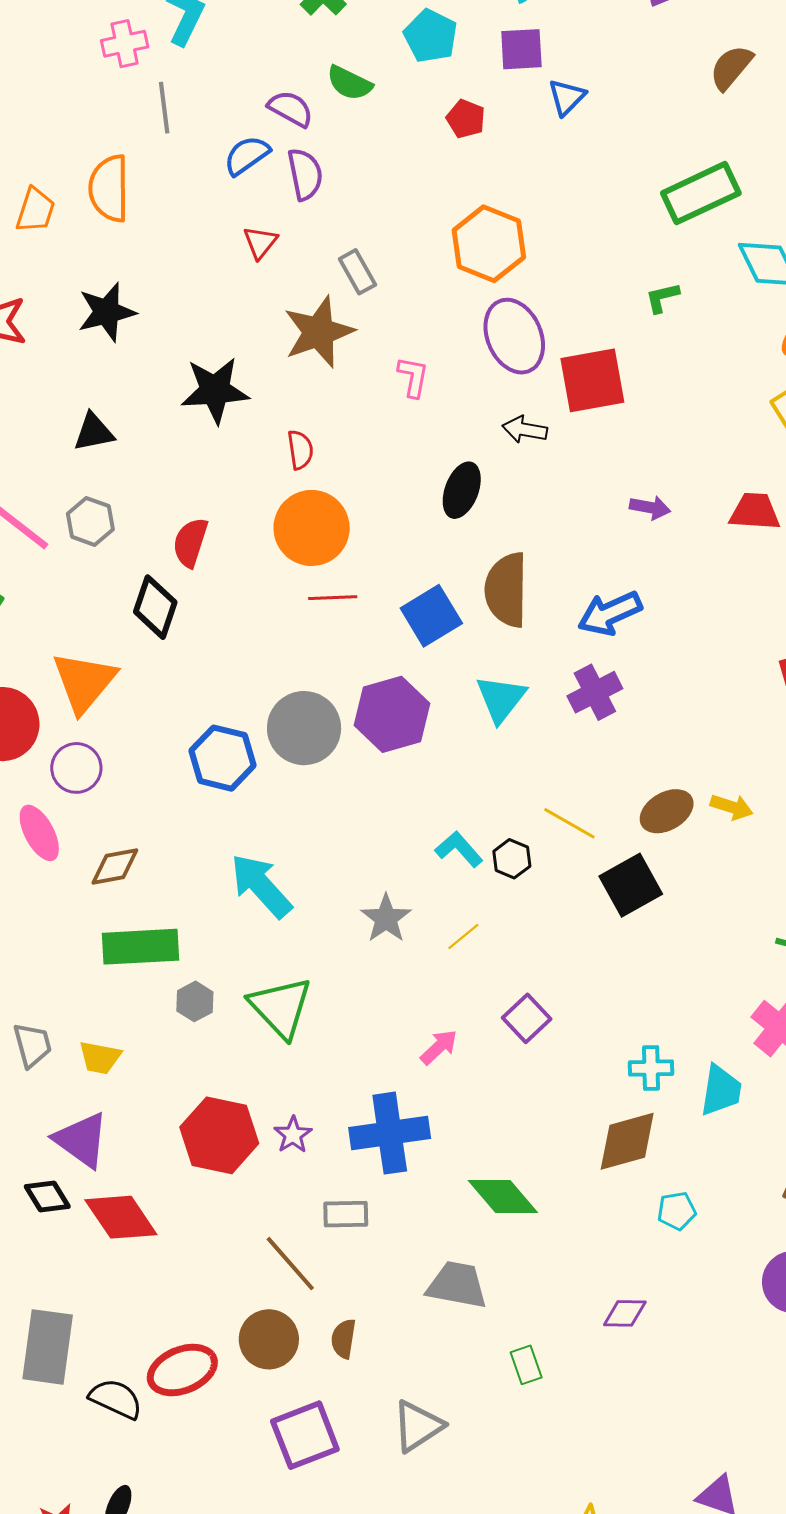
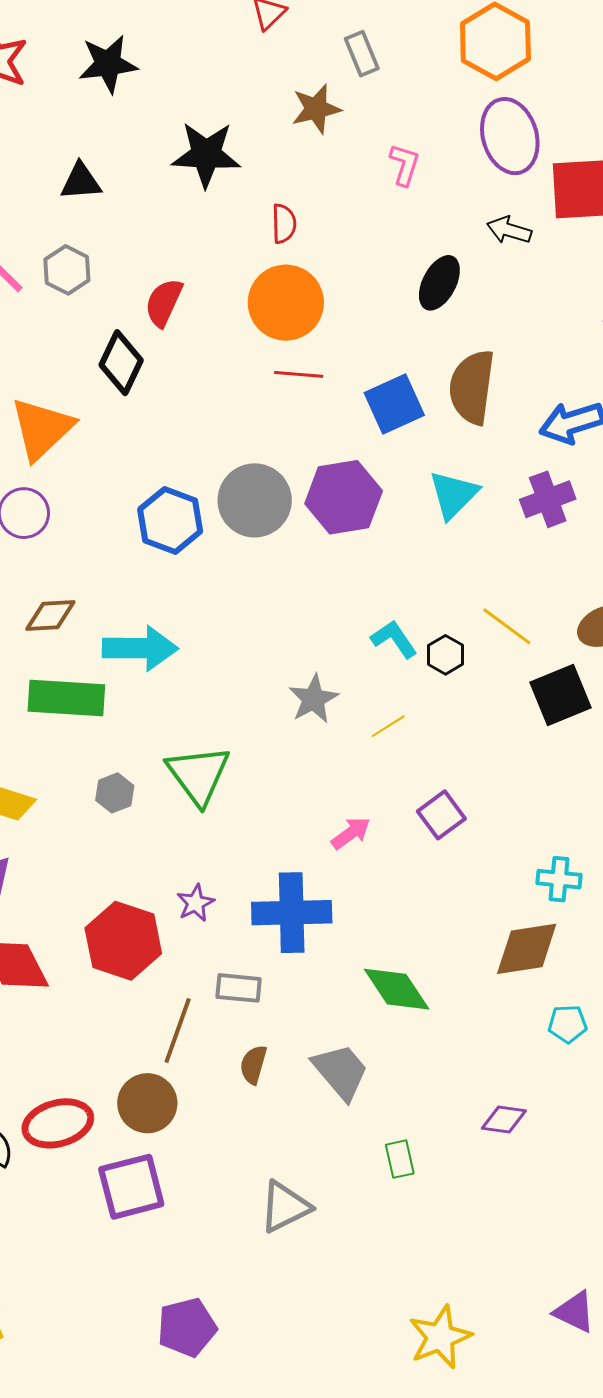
brown star: (319, 332) -> (316, 109), size x0.7
cyan arrow: (261, 886) -> (140, 648), moved, turned 126
gray hexagon: (195, 1001) -> (115, 793), moved
red hexagon: (219, 1135) -> (123, 941), moved
brown line: (290, 1264) -> (178, 1030), turned 54
gray trapezoid: (457, 1285) -> (341, 1071), turned 32
brown semicircle: (344, 1339) -> (253, 1065), moved
purple square: (305, 1435) -> (131, 1187), moved

